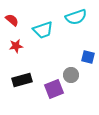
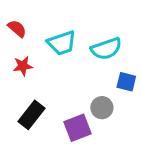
cyan semicircle: (76, 17) -> (106, 49), moved
black rectangle: (22, 80) -> (31, 115), turned -36

